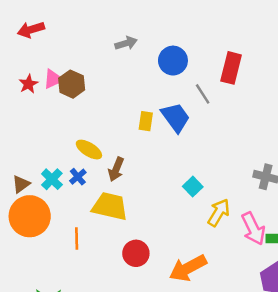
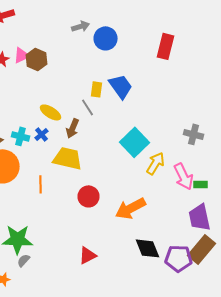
blue circle: (173, 61) -> (106, 38), moved
gray line: (203, 94) -> (88, 107), moved
cyan cross: (52, 179) -> (20, 136), turned -30
cyan square: (193, 187) -> (134, 142), size x1.8

